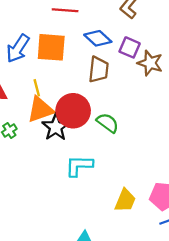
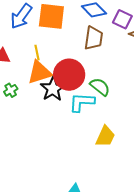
cyan L-shape: (79, 166) -> (82, 102), moved
yellow trapezoid: (125, 200) -> (105, 136), moved

